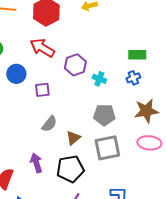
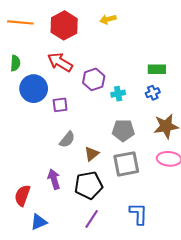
blue circle: (16, 74) -> (34, 89), size x1.4
cyan cross: (99, 79) -> (118, 94), turned -32

